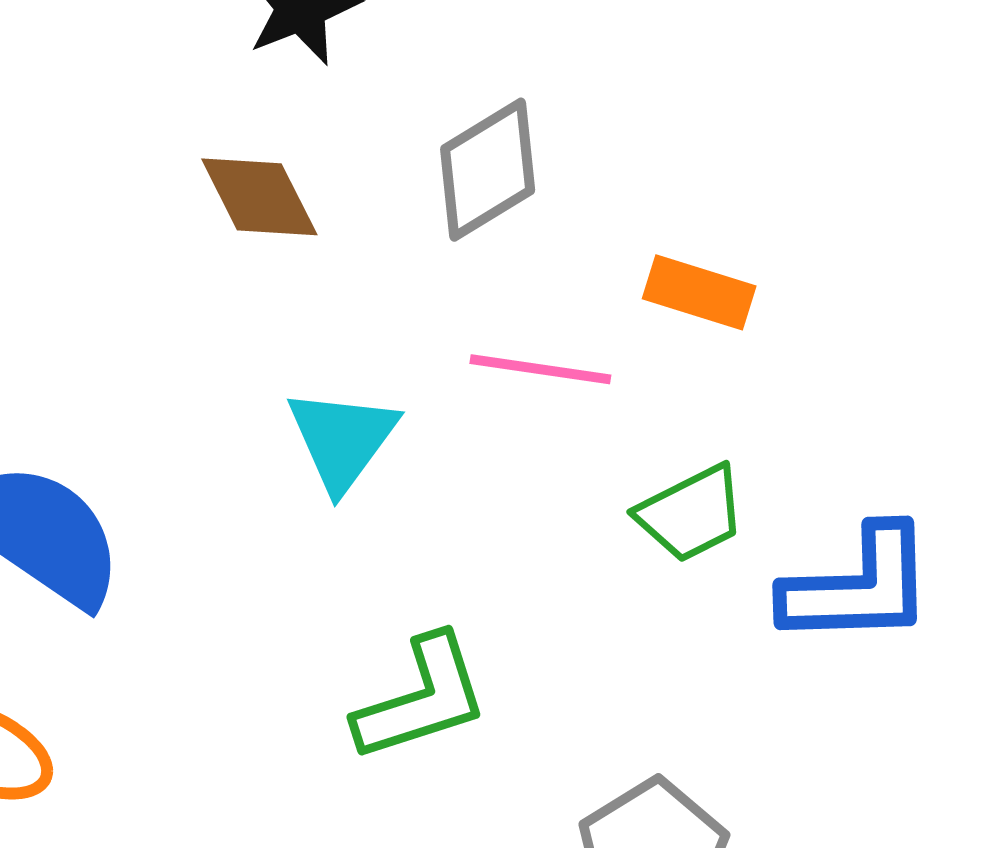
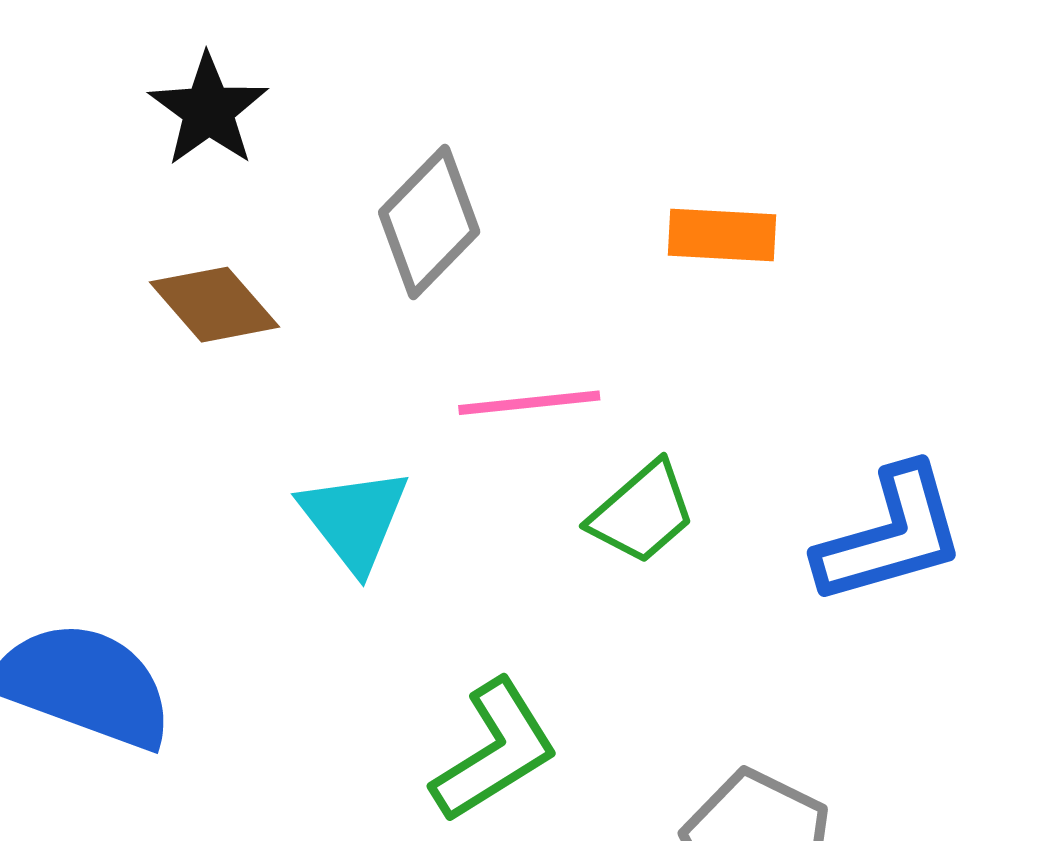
orange rectangle: (699, 292) -> (722, 235), moved
green trapezoid: (691, 514) -> (642, 513), moved

